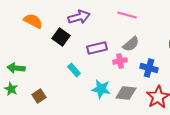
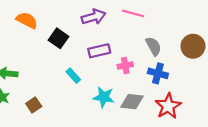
purple arrow: (79, 17) -> (94, 17), moved
gray semicircle: (131, 44) -> (153, 46), moved, turned -78

